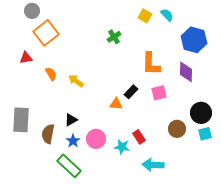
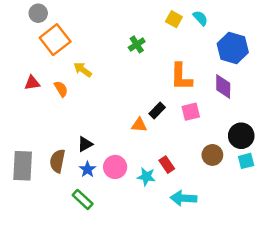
red triangle: (26, 58) -> (32, 83), moved
yellow arrow: (76, 81) -> (83, 70), moved
gray rectangle: (21, 120) -> (23, 166), moved
green rectangle: (69, 166) -> (83, 199), size x0.7

